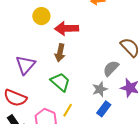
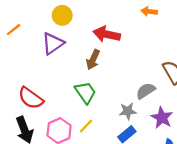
yellow circle: (41, 16) -> (62, 15), moved
purple triangle: (25, 65) -> (53, 43), moved

